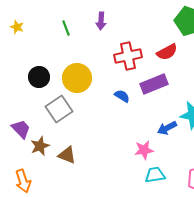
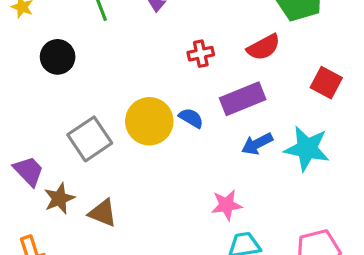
red cross: (128, 56) -> (201, 54), size x0.6
black circle: (39, 77) -> (58, 57), moved
yellow circle: (77, 78) -> (149, 121), moved
blue arrow: (167, 128) -> (257, 144), moved

